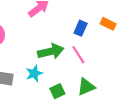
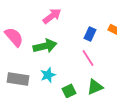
green arrow: (51, 51) -> (45, 46), moved

